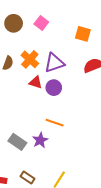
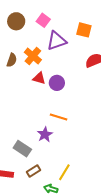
purple triangle: (54, 63) -> (56, 41), moved
gray rectangle: (17, 142) -> (22, 149), moved
brown rectangle: (28, 178) -> (33, 171), turned -64

